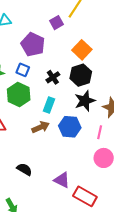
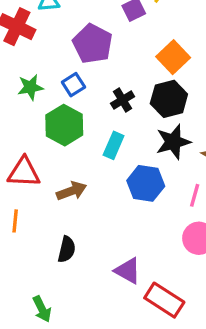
blue square: (23, 70) -> (73, 85), turned 32
brown arrow: (41, 127) -> (71, 191), moved
black semicircle: (24, 169) -> (67, 249), turned 70

